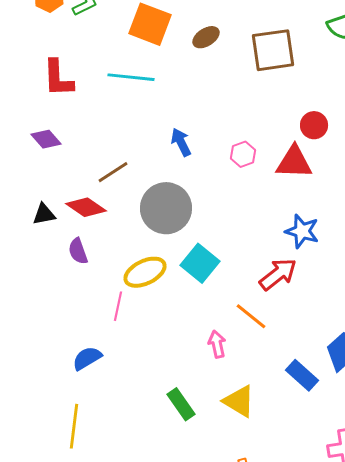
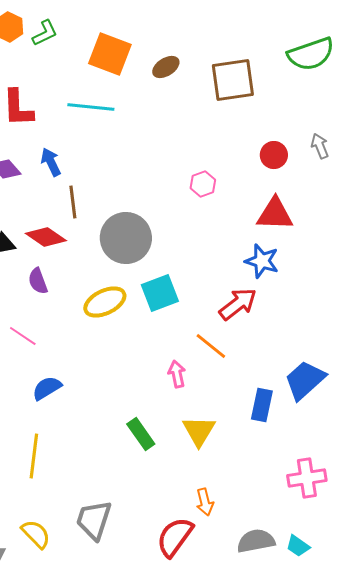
blue arrow: (181, 142) -> (51, 162), moved
red triangle: (294, 162) -> (275, 214), moved
brown line: (113, 172) -> (73, 202), turned -64
cyan square: (200, 263) -> (160, 293), turned 30
pink line: (118, 306) -> (23, 336), moved, turned -68
blue rectangle: (302, 375) -> (262, 405), turned 60
yellow triangle: (239, 401) -> (199, 431), turned 30

